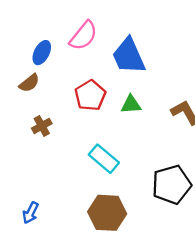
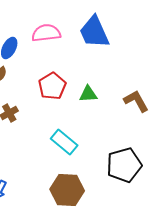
pink semicircle: (83, 36) -> (46, 33), turned -136
blue trapezoid: (129, 56) -> (94, 32), moved

